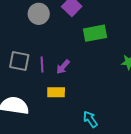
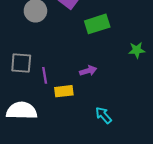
purple line: (42, 64) -> (45, 75), moved
purple arrow: (63, 67) -> (88, 71), moved, turned -140

